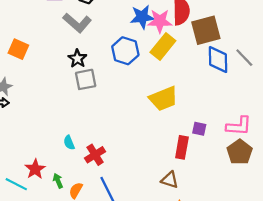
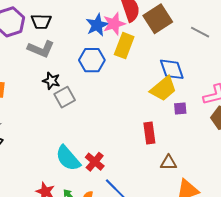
blue diamond: (218, 59) -> (172, 69), moved
yellow trapezoid: (163, 99) -> (163, 89), moved
cyan semicircle: (69, 143) -> (68, 158), size x2.0
red rectangle: (182, 147) -> (149, 133), moved

